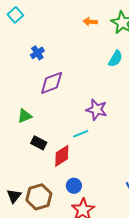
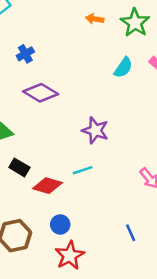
purple diamond: (52, 83) -> (41, 93), turned 48
cyan line: (81, 134) -> (83, 170), moved
red diamond: (62, 156) -> (47, 186), turned 45

